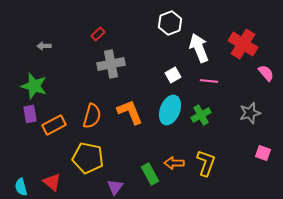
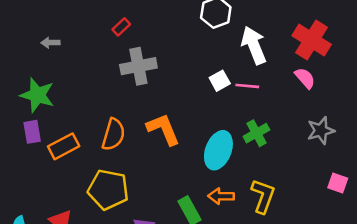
pink semicircle: (266, 73) -> (305, 78), moved
pink line: (209, 81) -> (247, 86), moved
cyan ellipse: (170, 110) -> (218, 150), moved

